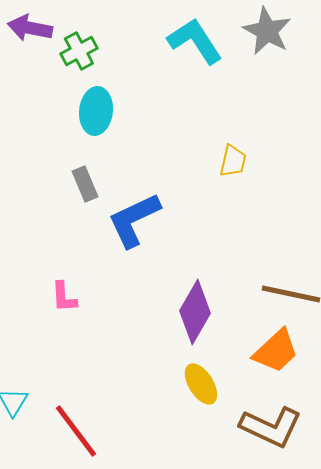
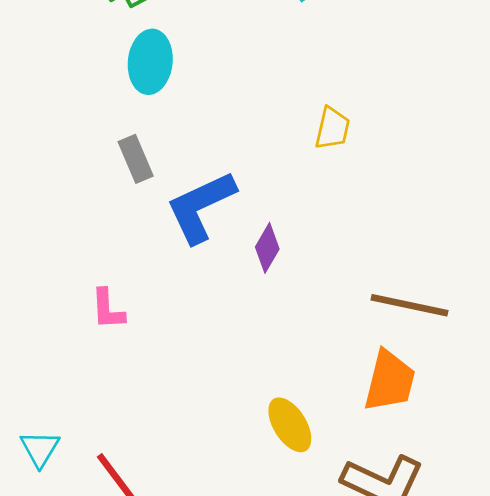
purple diamond: (195, 312) -> (267, 248), moved, size x0.6
orange trapezoid: (276, 351) -> (390, 381), turned -33

